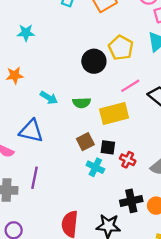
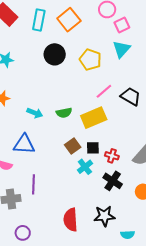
black circle: (94, 61) -> (55, 54), moved
cyan cross: (95, 167) -> (85, 167), turned 35
black cross: (131, 201) -> (113, 181), moved, turned -36

